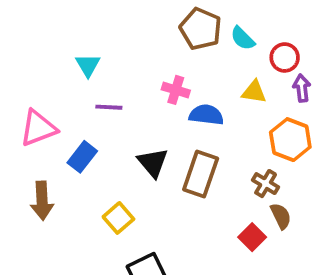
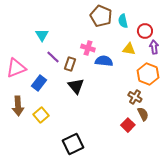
cyan semicircle: (243, 38) -> (123, 21), turned 32
purple line: (109, 107) -> (53, 57), turned 40
brown rectangle: (201, 174) -> (70, 64), moved, size x0.6
yellow square: (118, 218) -> (41, 115), moved

